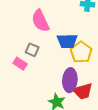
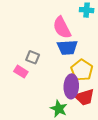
pink semicircle: (40, 21) -> (62, 28), moved
yellow pentagon: (81, 52) -> (82, 70), moved

